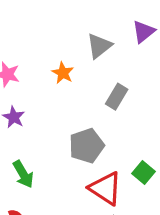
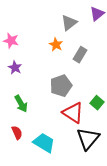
orange star: (63, 73) -> (56, 45), moved

